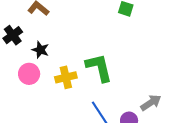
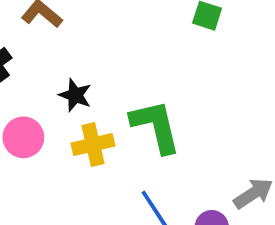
black star: (40, 50) -> (75, 95), moved

